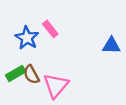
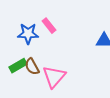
blue star: (27, 38) -> (28, 34), turned -30

